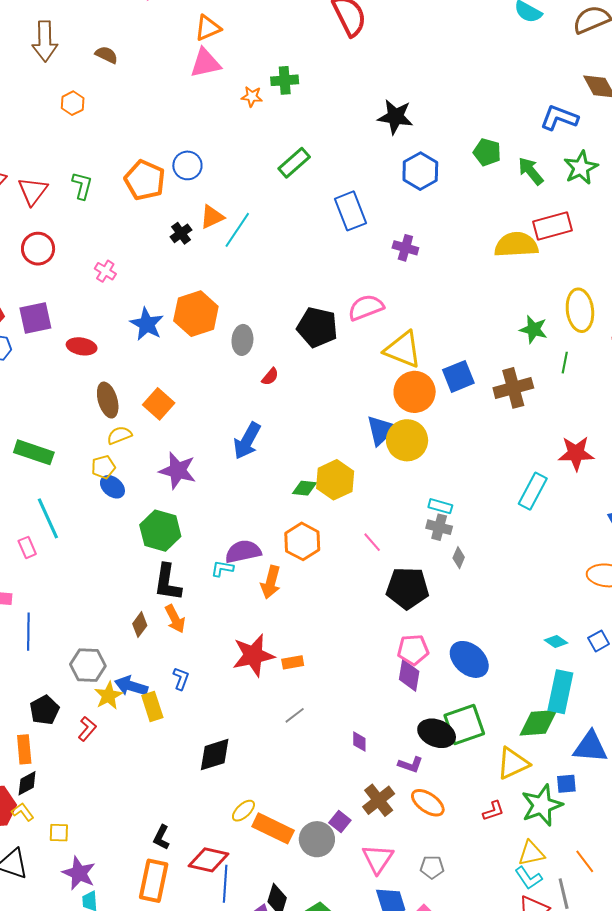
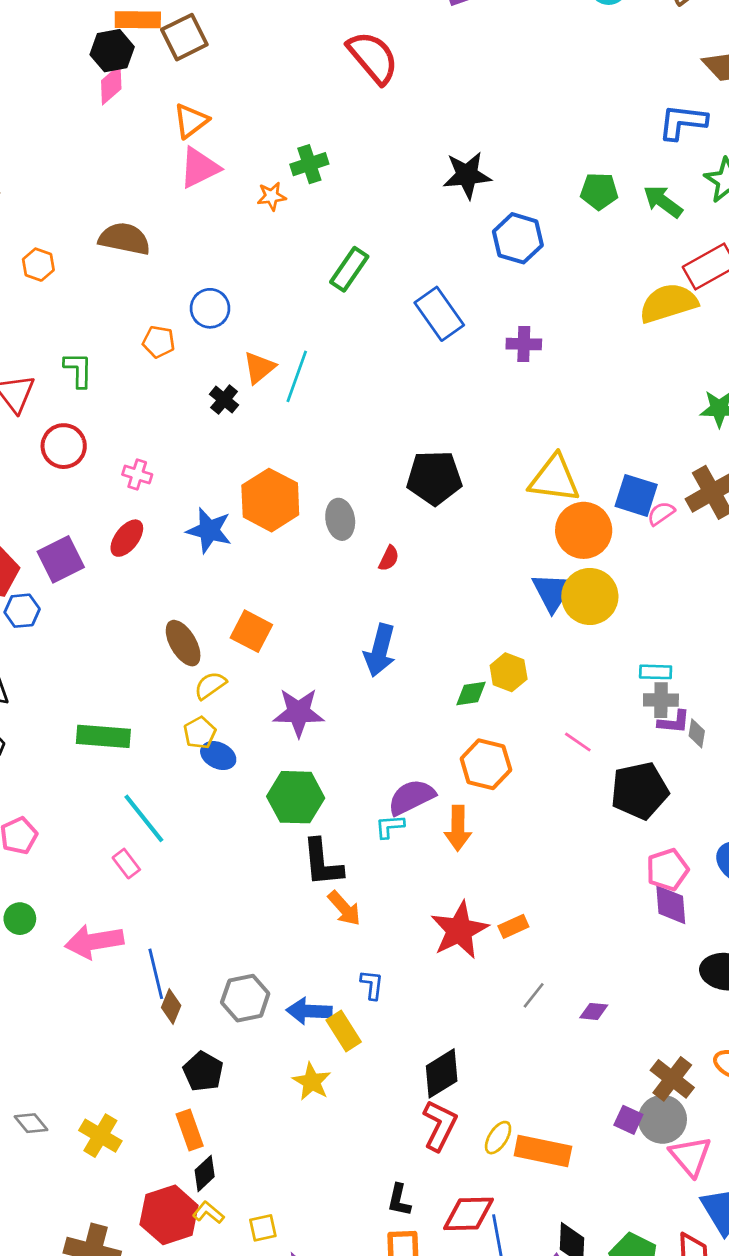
brown semicircle: (106, 55) -> (124, 239), moved, size x1.6
orange pentagon: (145, 180) -> (159, 342), size x0.6
red circle: (38, 249) -> (64, 446), moved
pink semicircle: (366, 307) -> (661, 513), moved, size x0.6
red ellipse: (82, 346) -> (127, 538), moved, turned -48
blue square: (458, 376) -> (636, 495), turned -36
yellow hexagon: (335, 480) -> (509, 672), size x0.7
brown diamond: (140, 625) -> (171, 1006), moved
yellow star: (108, 696) -> (312, 1082), moved
red L-shape: (87, 729) -> (440, 1125), moved, size x1.5
purple diamond: (359, 742) -> (594, 1011), moved, turned -70
purple L-shape: (410, 765) -> (674, 722), moved
gray circle: (317, 839) -> (662, 1119), moved

